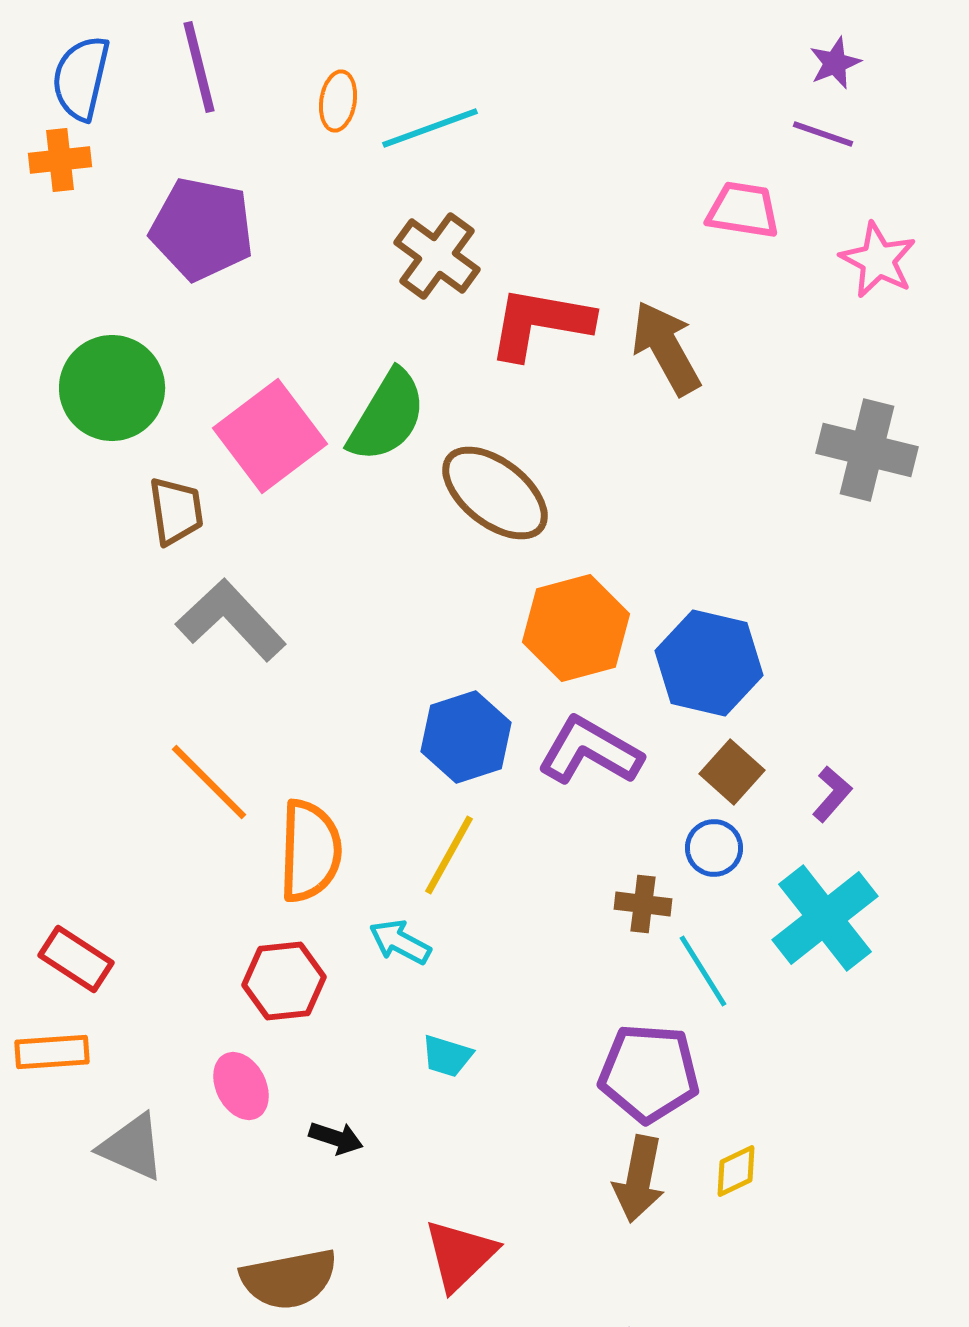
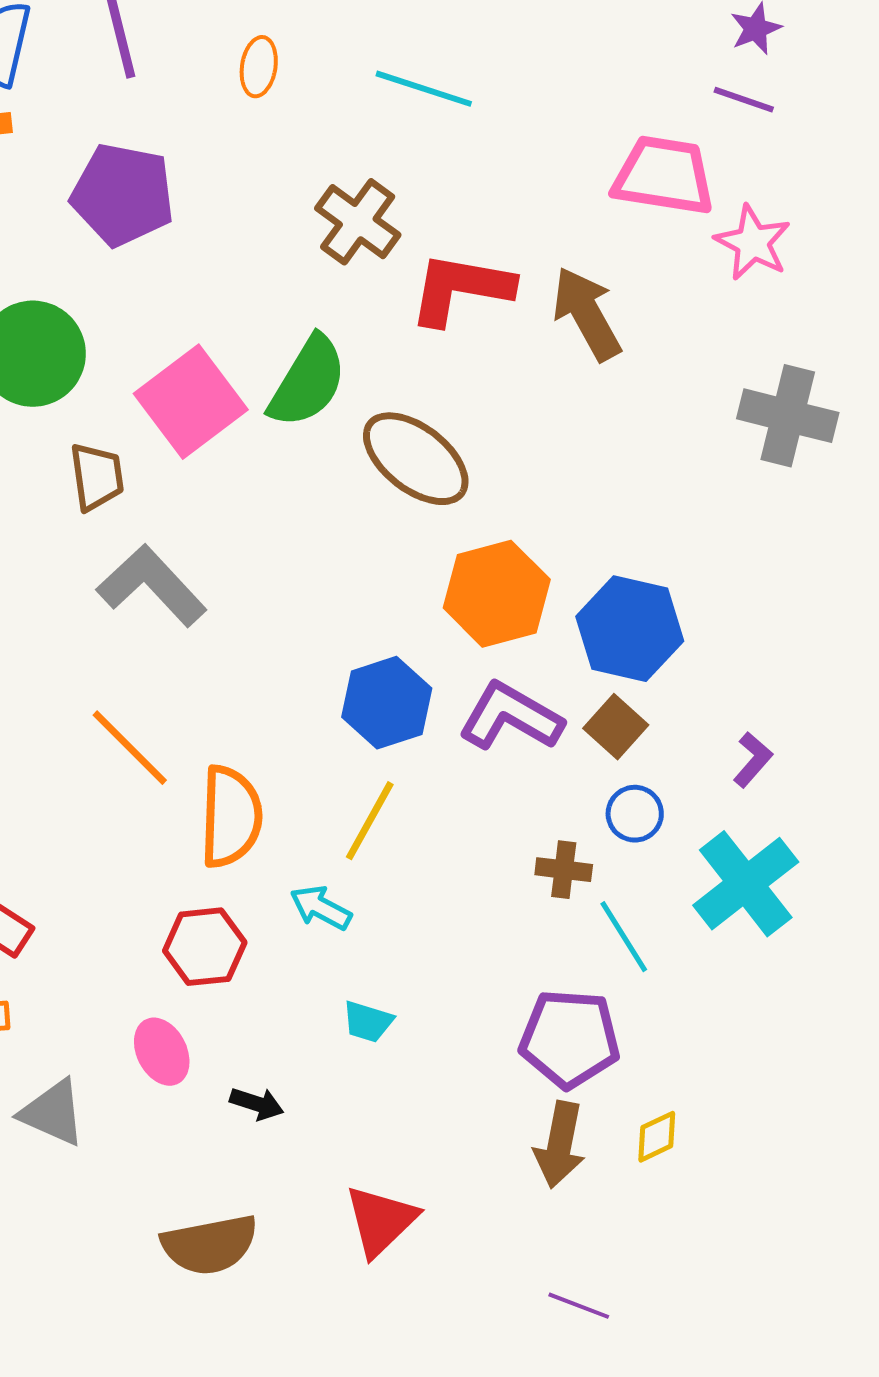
cyan line: (430, 128) -> (424, 89), moved, turned 38
pink trapezoid: (743, 210) -> (664, 176), size x1.4
pink star: (878, 260) -> (753, 243), moved
brown square: (732, 772) -> (616, 727), moved

